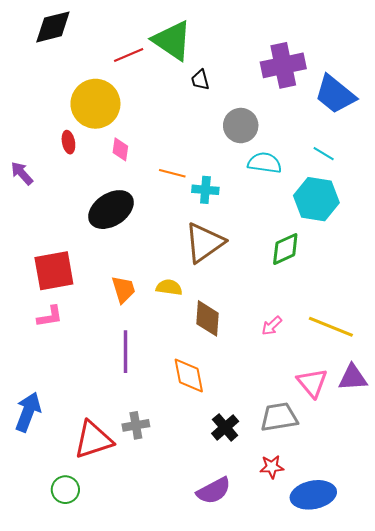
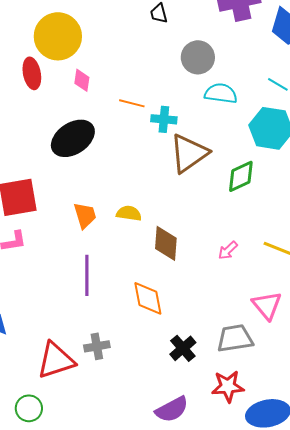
red ellipse: (68, 142) -> (32, 73), size x1.4
brown triangle: (204, 243) -> (189, 153), moved
red star: (272, 467) -> (228, 386), size x1.4

